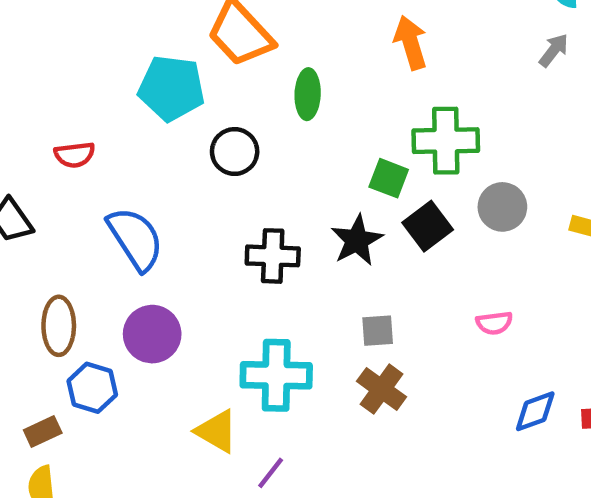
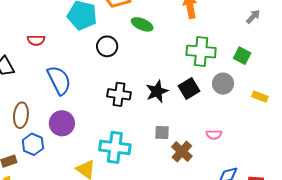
green ellipse: (308, 94) -> (142, 24), turned -75
green square: (389, 178) -> (242, 56), moved
brown cross: (382, 389) -> (182, 151), moved

